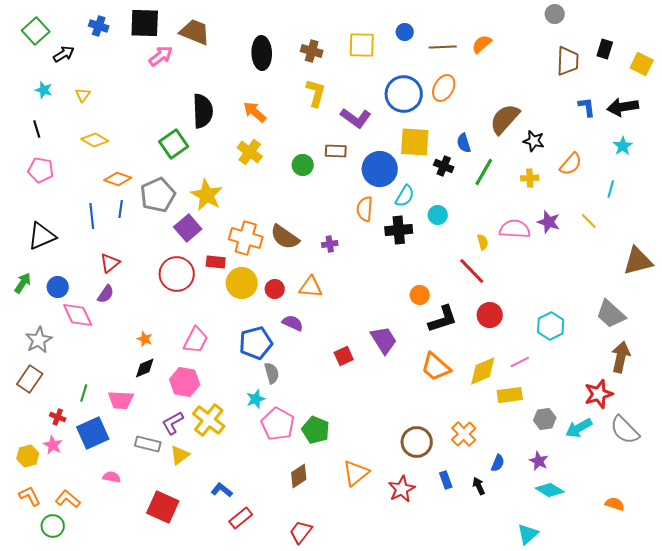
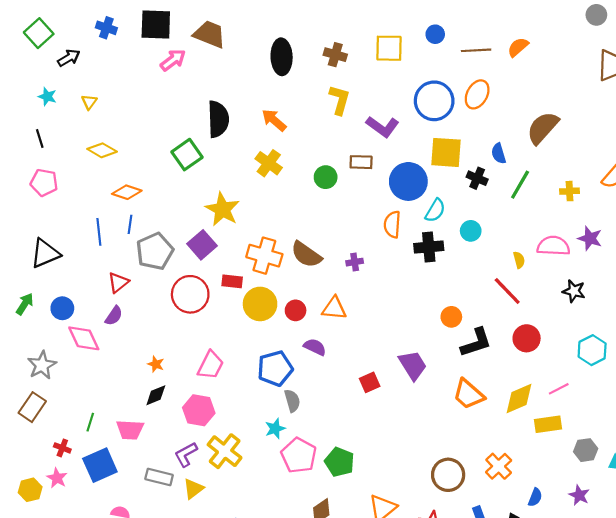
black star: (534, 141) -> (574, 291), moved
gray pentagon: (158, 195) -> (155, 251), moved

